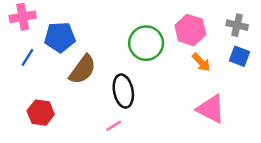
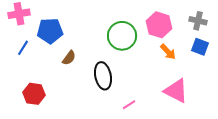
brown semicircle: (83, 69) -> (69, 58), size x0.6
pink line: (114, 126) -> (129, 105), moved

